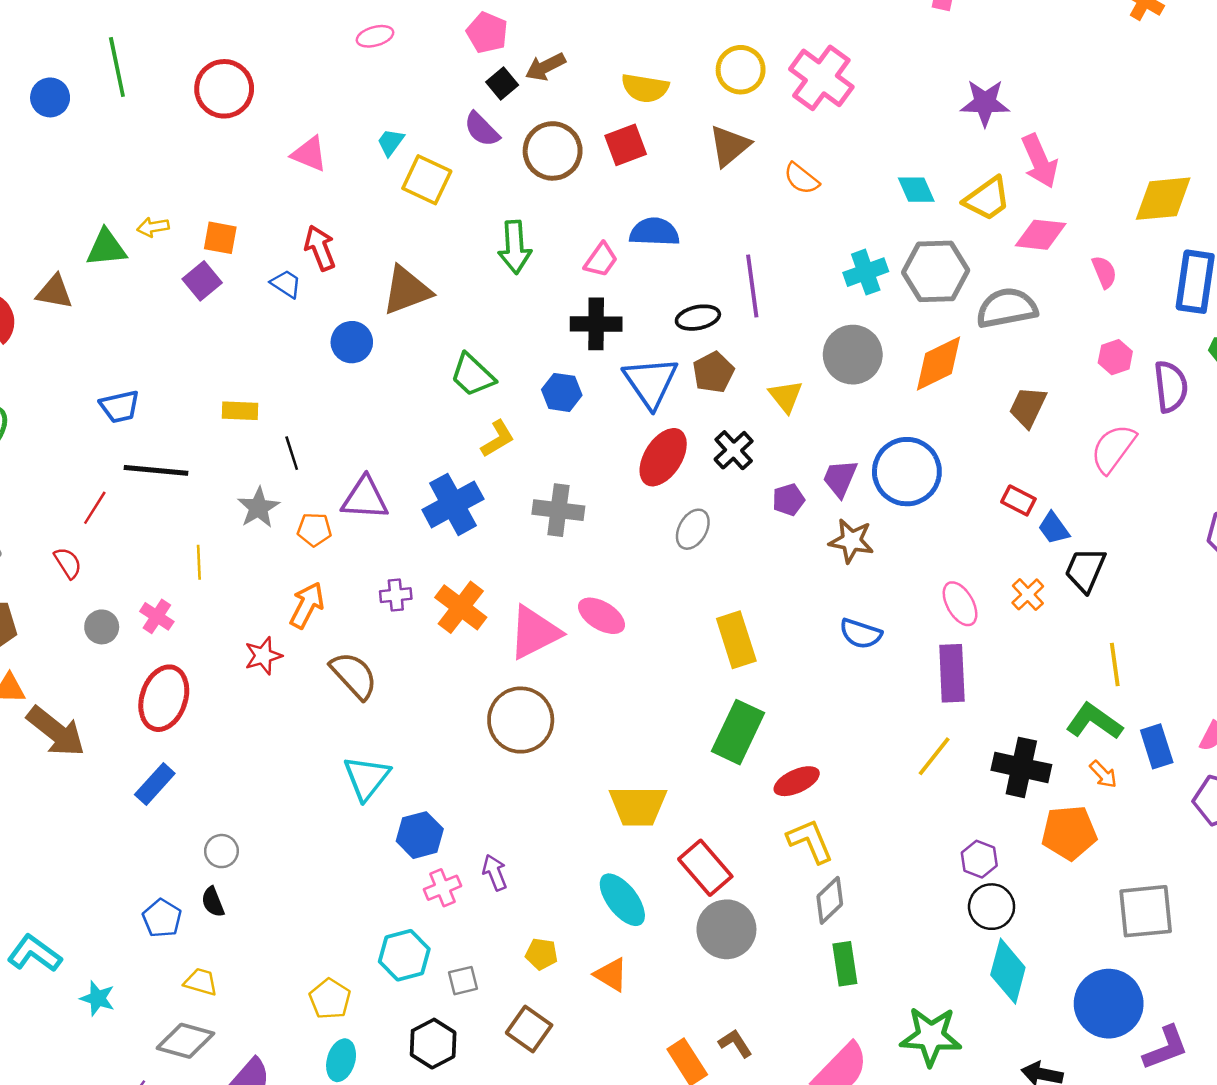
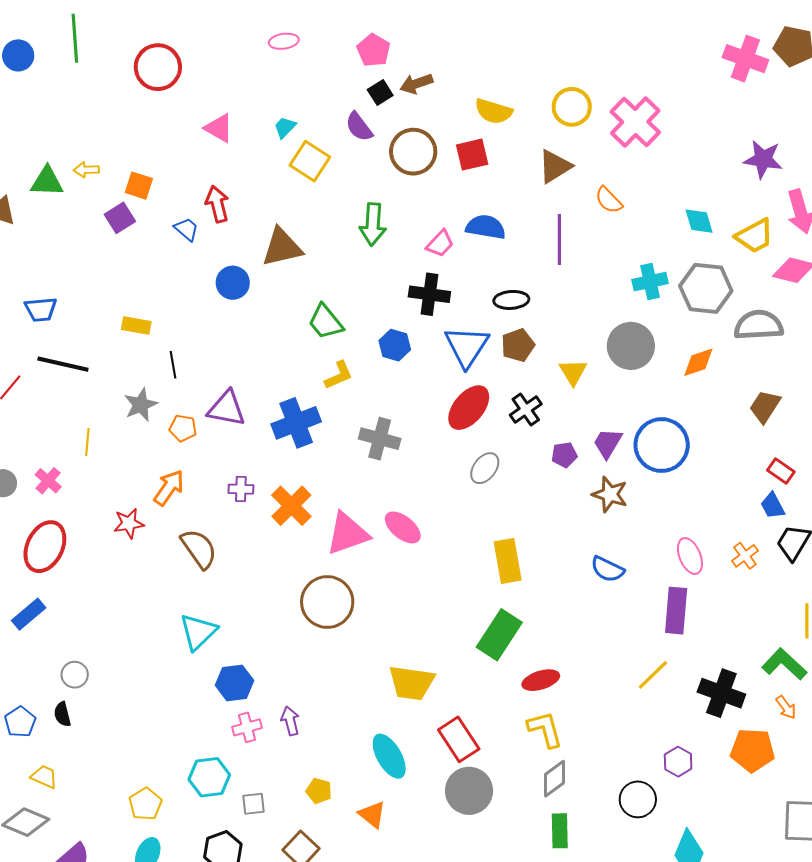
purple line: (752, 286) -> (559, 239), moved
orange diamond: (939, 364) -> (698, 362), size x0.7
red rectangle: (1018, 500) -> (781, 471), moved
black circle: (992, 907) -> (638, 799), moved

